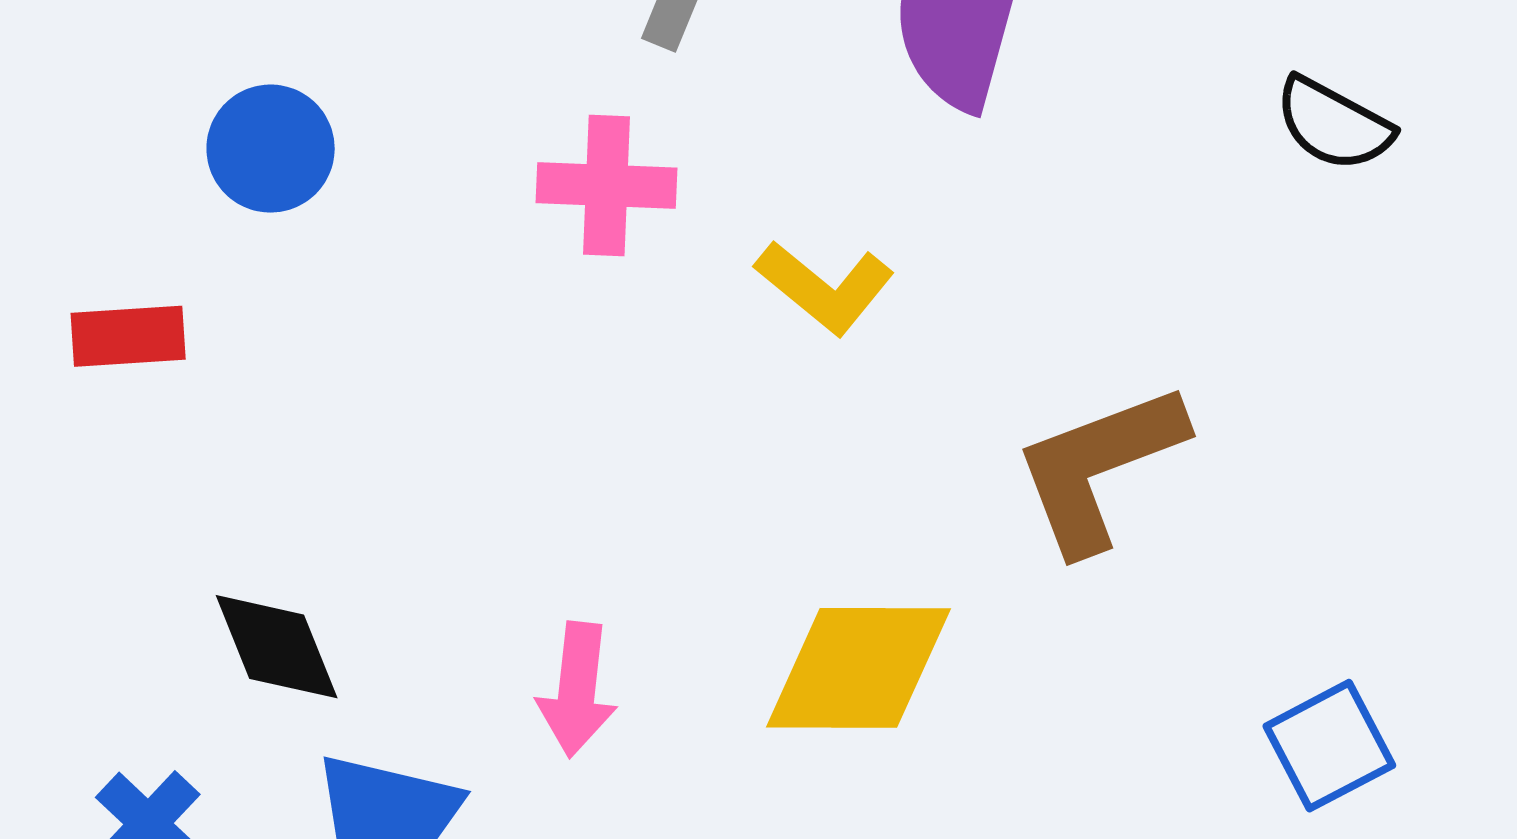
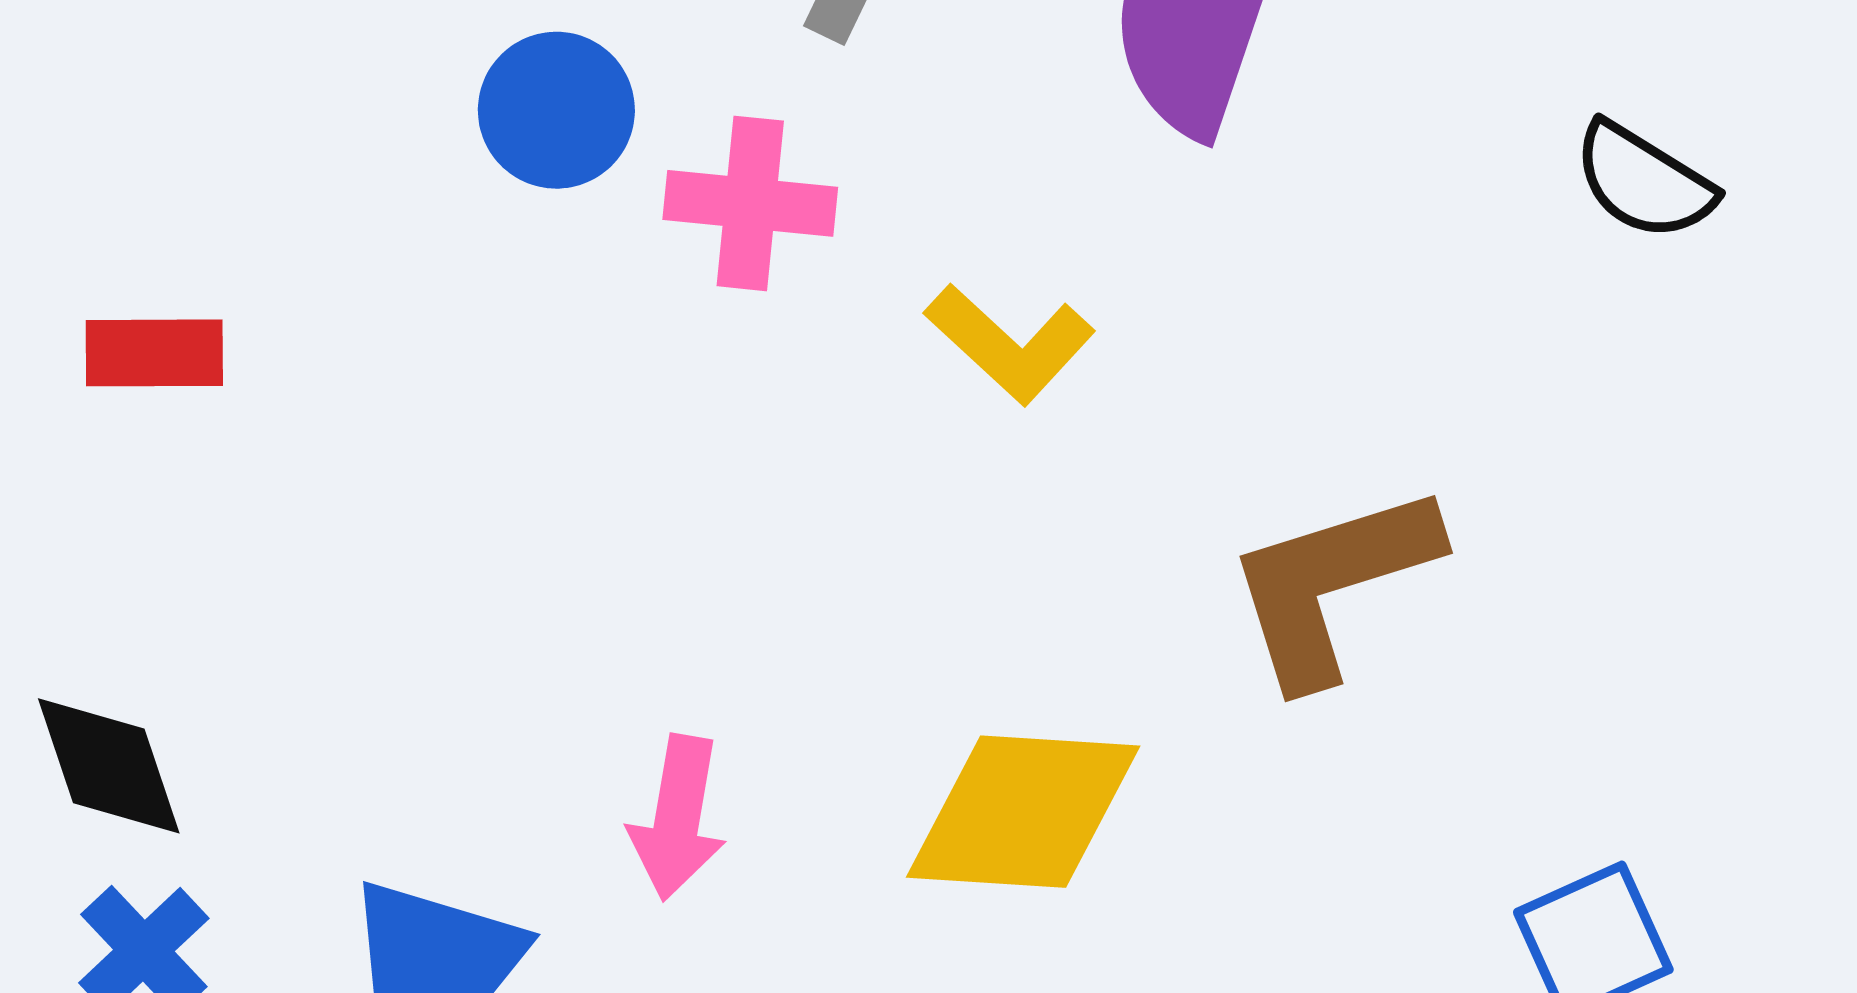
blue circle: (271, 149) -> (556, 110), moved
black diamond: (277, 647) -> (109, 766), moved

